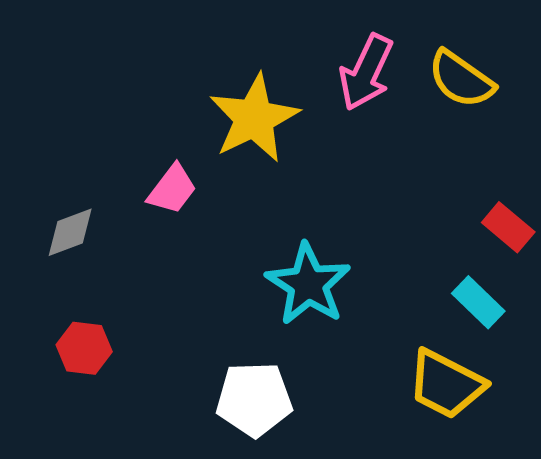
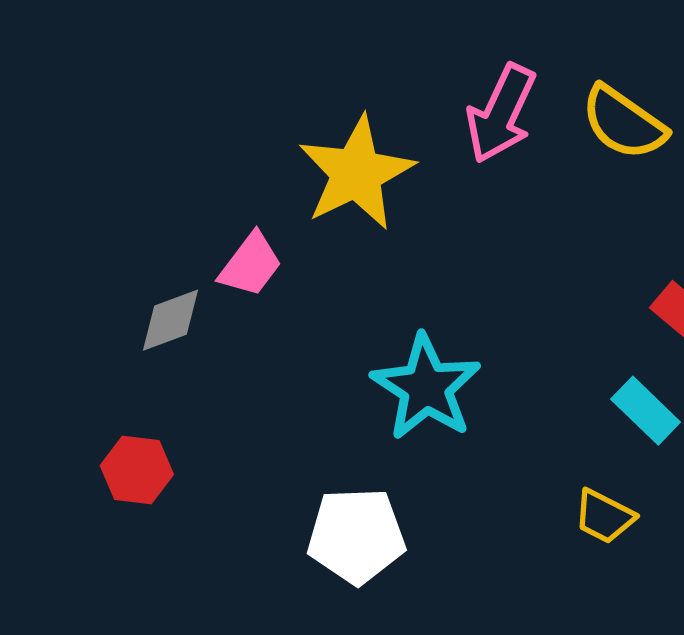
gray diamond: (70, 232) -> (170, 320), moved
yellow trapezoid: (446, 384) -> (604, 516), size x0.6

